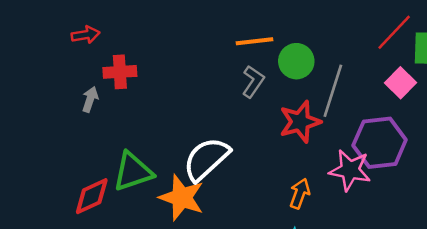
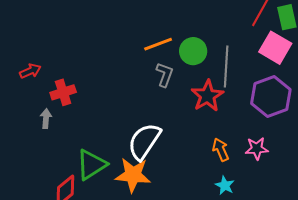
pink square: (401, 83) -> (275, 48), size x1.4
pink star: (350, 170) -> (257, 148), moved, size x0.7
orange arrow: (300, 194) -> (221, 150), turned -30

